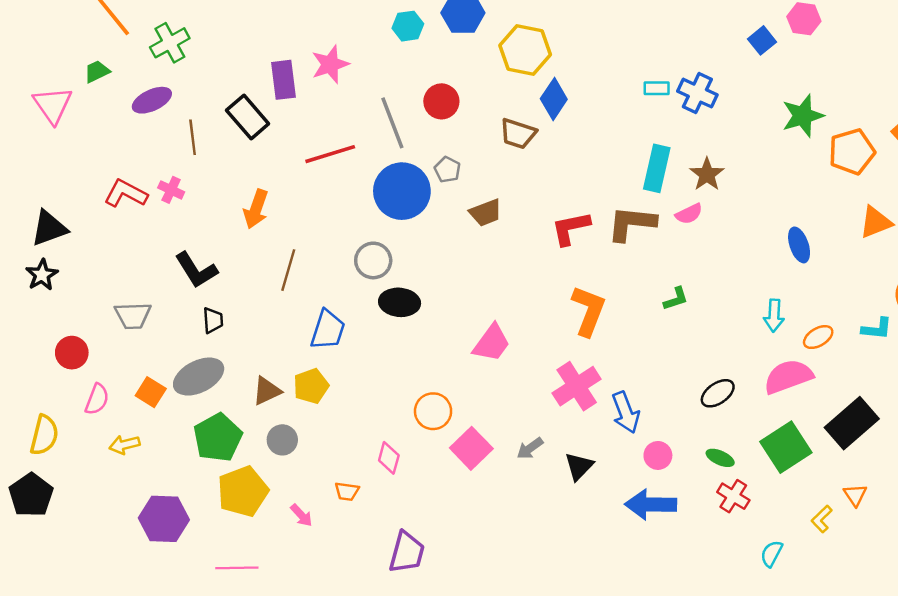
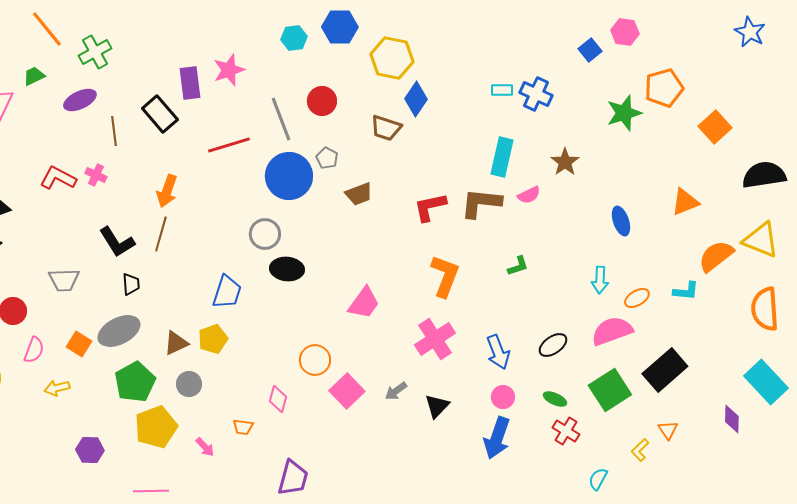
orange pentagon: (852, 152) -> (664, 88), moved
brown star: (707, 174) -> (565, 162), moved
brown line: (288, 270) -> (161, 234), moved
blue arrow: (626, 412) -> (498, 352), moved
blue arrow: (651, 505) -> (497, 438), turned -72
purple hexagon: (164, 519) -> (90, 450), size x0.7

